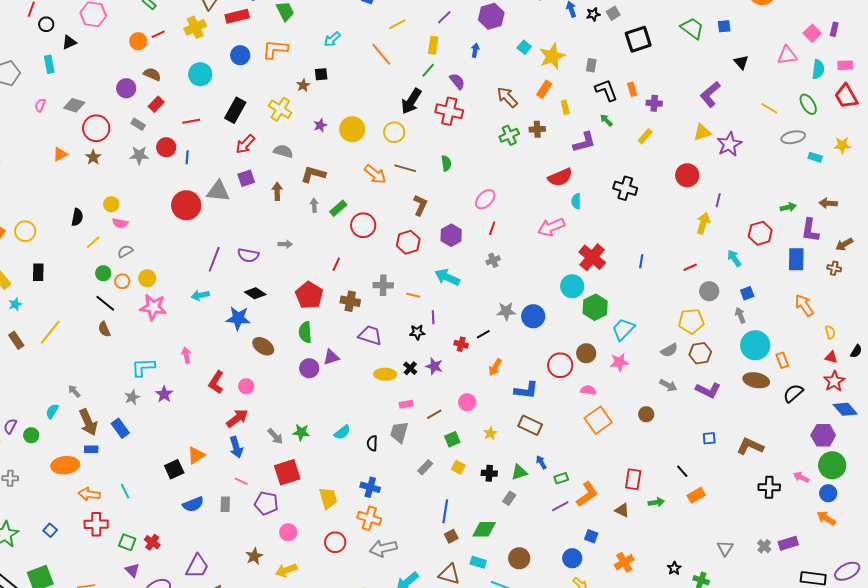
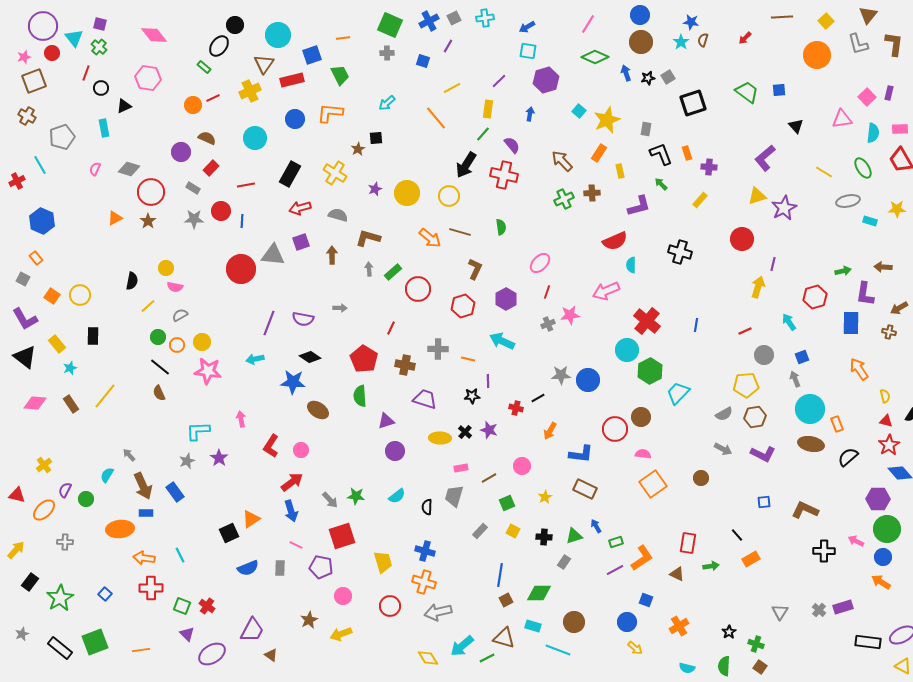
red arrow: (245, 144) -> (300, 208), turned 30
pink star: (619, 362) -> (570, 315), moved
purple circle: (309, 368) -> (395, 451), moved

